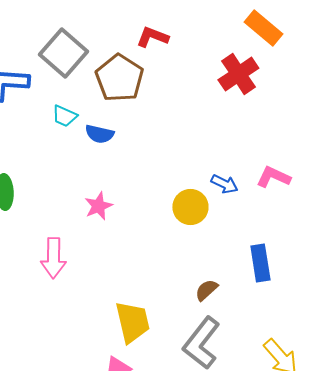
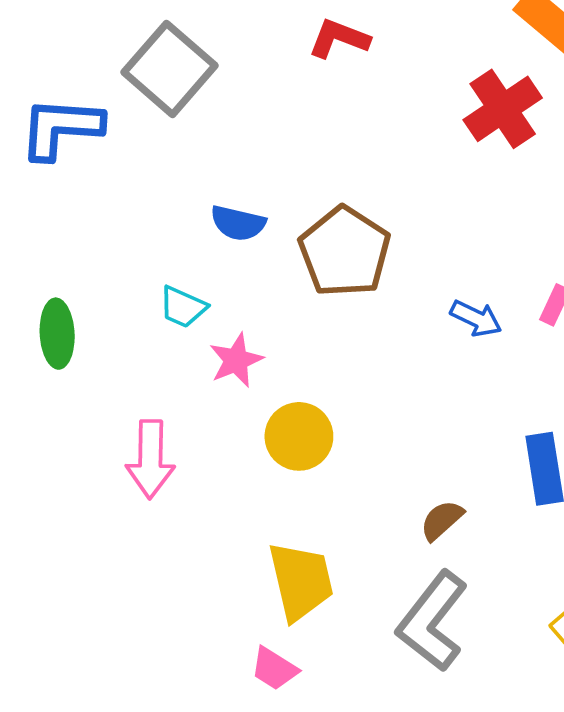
brown pentagon: (119, 78) -> (345, 252), moved
cyan trapezoid: (64, 116) -> (183, 307), moved
yellow circle: (190, 207) -> (299, 436), moved

